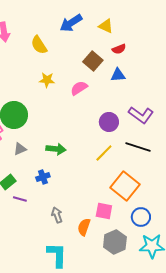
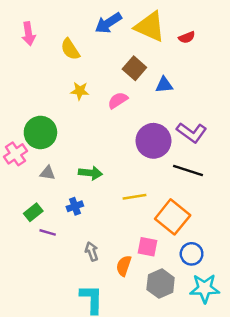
yellow triangle: (106, 26) -> (150, 27), size x1.8
red semicircle: (119, 49) -> (187, 37), moved
purple circle: (109, 122) -> (153, 141), size x1.5
gray triangle: (20, 149) -> (48, 173), turned 32
yellow line: (104, 153) -> (134, 197), moved, turned 36

